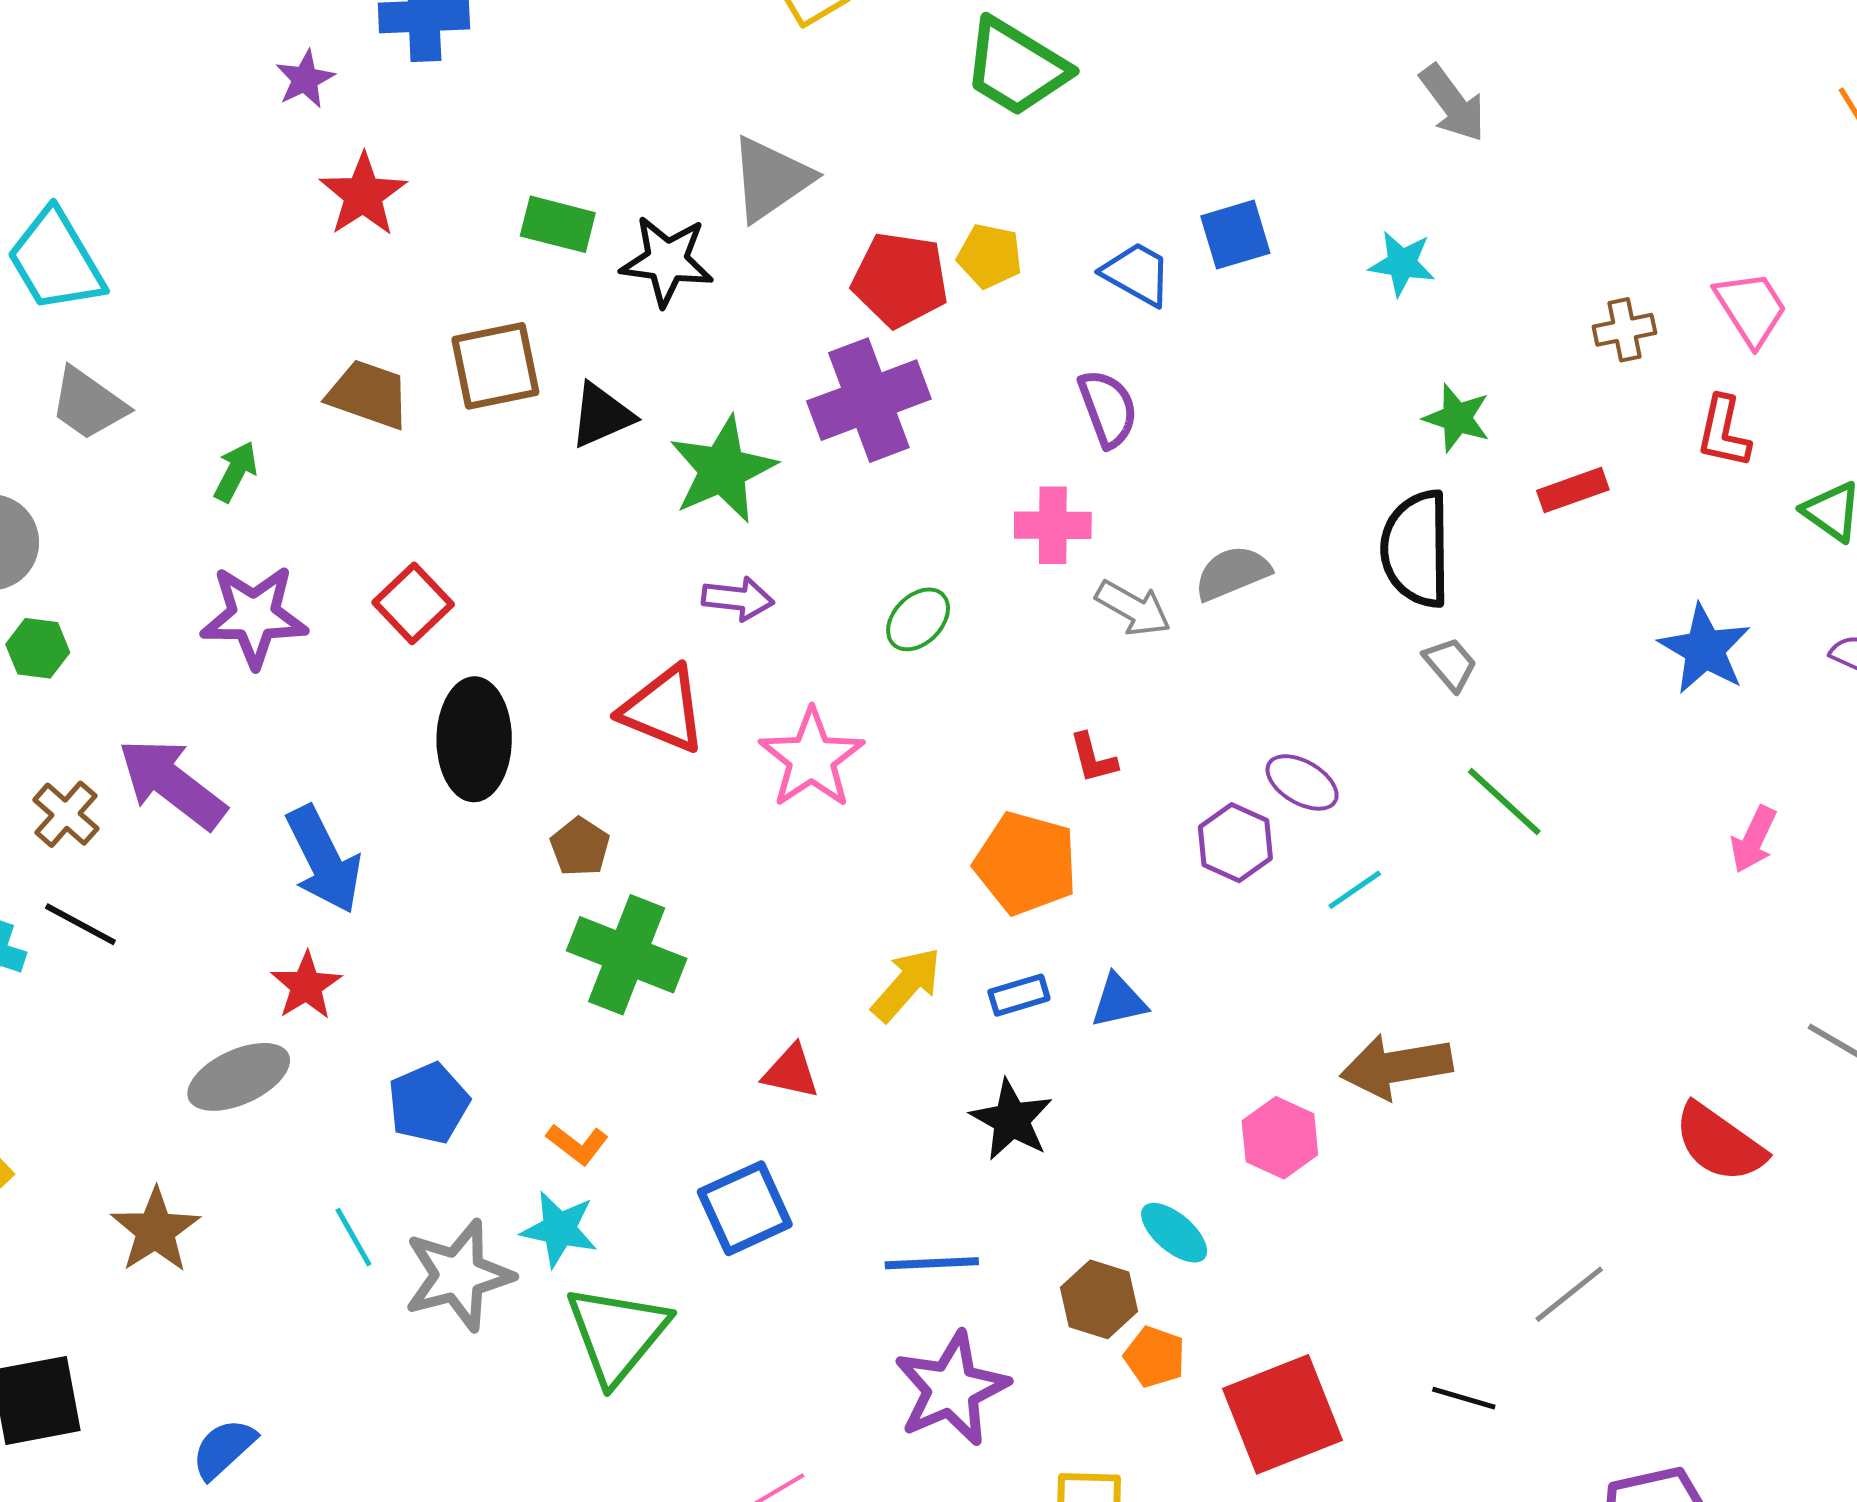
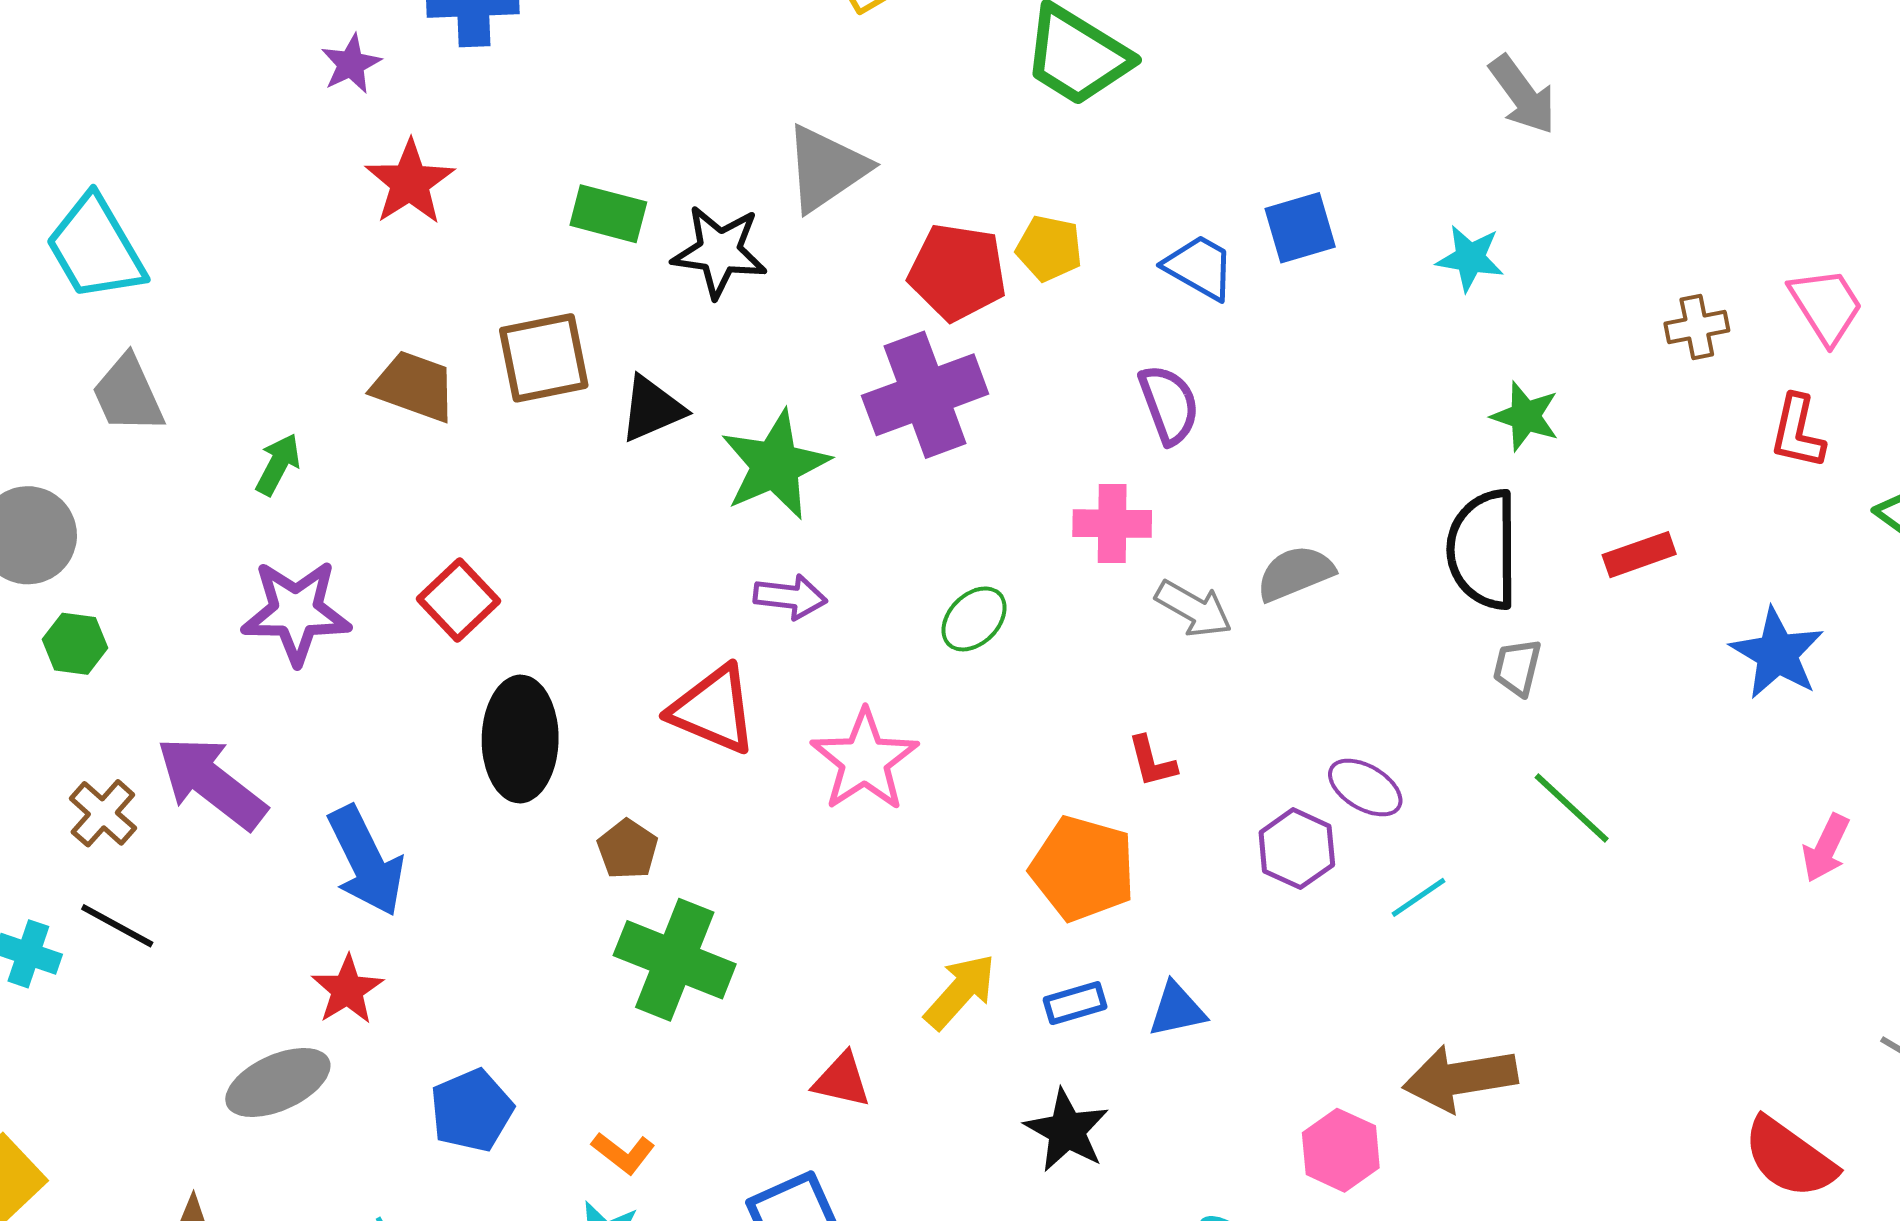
gray trapezoid: (88, 404) -> (128, 394), turned 30
red rectangle: (1573, 490) -> (1639, 555), moved
gray trapezoid: (1450, 664) -> (1517, 667), turned -126

